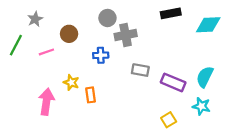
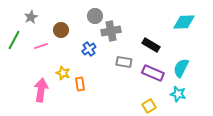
black rectangle: (171, 13) -> (151, 45), moved, turned 42
blue cross: (101, 55) -> (89, 49), turned -32

